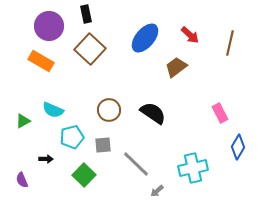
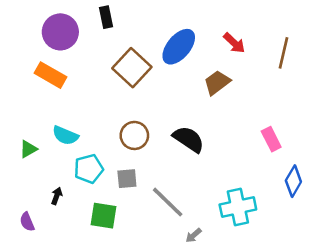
brown square: (90, 49) -> (132, 68), moved
black arrow: (46, 159) -> (57, 196), turned -72
green square: (84, 175) -> (104, 216), turned -35

